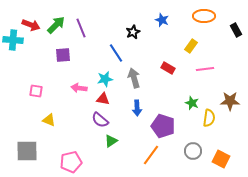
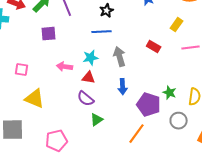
black star: (133, 32) -> (107, 11), moved
blue line: (116, 53) -> (102, 32), turned -60
green star: (192, 103) -> (170, 93), moved
yellow triangle: (49, 120) -> (35, 99), size x1.5
gray circle: (193, 151) -> (179, 121), moved

